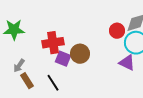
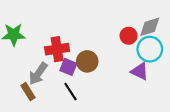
gray arrow: (19, 66) -> (38, 74), moved, size x1.5
black line: (53, 83) -> (70, 92), moved

